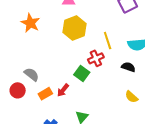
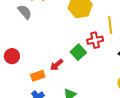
gray semicircle: (31, 74) -> (25, 12), moved
orange rectangle: (45, 94) -> (38, 76), moved

